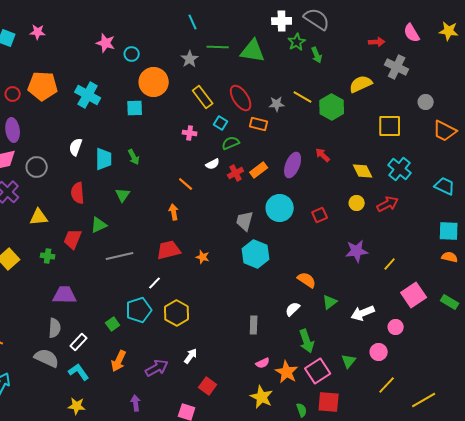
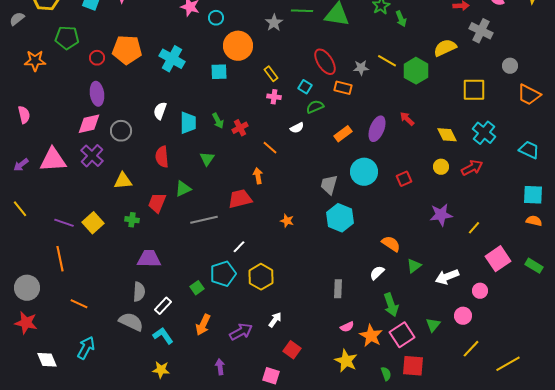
yellow rectangle: (203, 97) -> (271, 74), moved, size x0.7
red cross: (236, 173) -> (240, 128), moved
red trapezoid: (169, 250) -> (240, 199), moved

